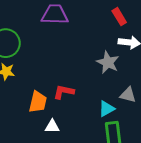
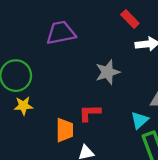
gray star: (108, 62) -> (108, 72), moved, turned -30

